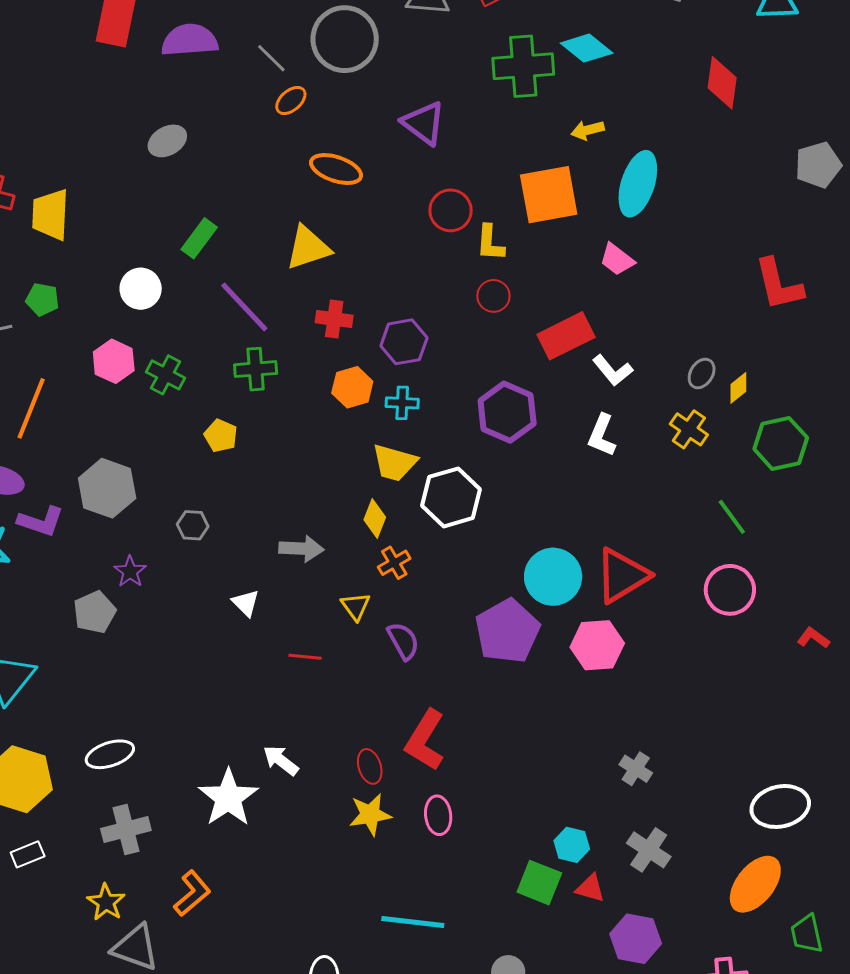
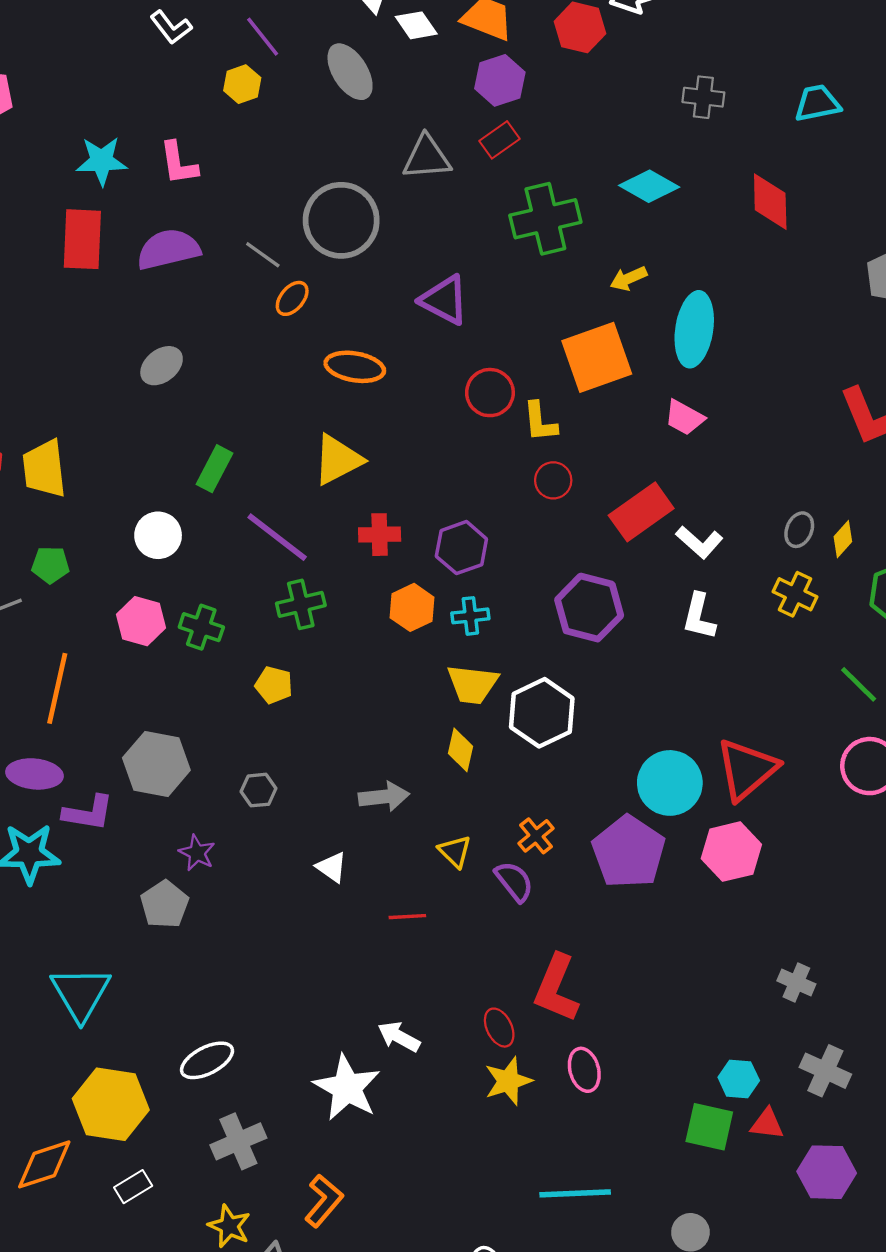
cyan diamond: (587, 48) -> (649, 186), moved
orange cross: (394, 563) -> (536, 836), moved

